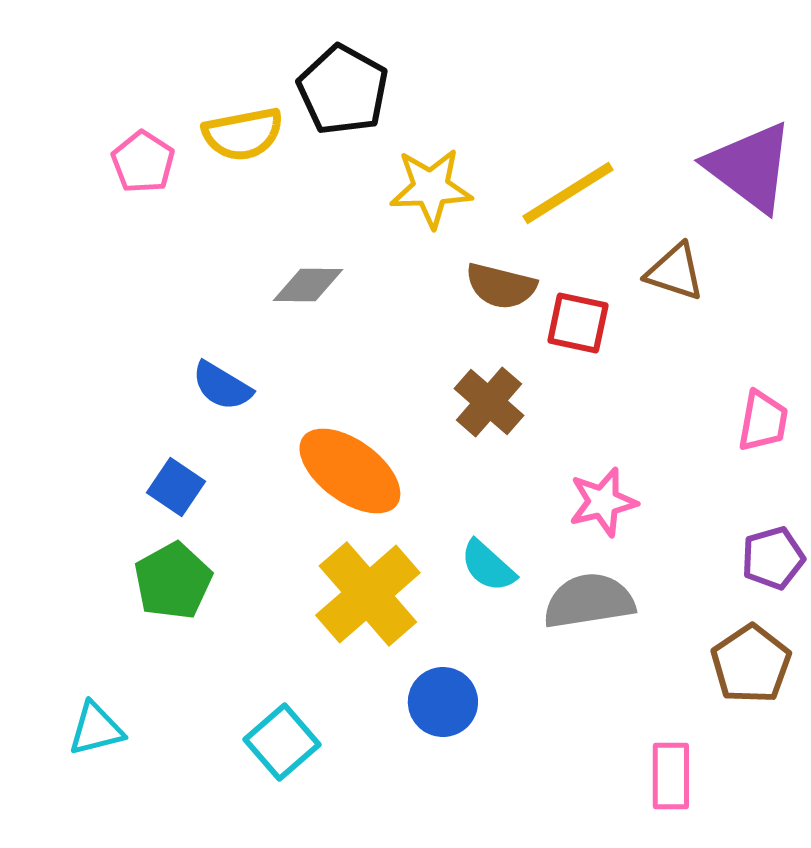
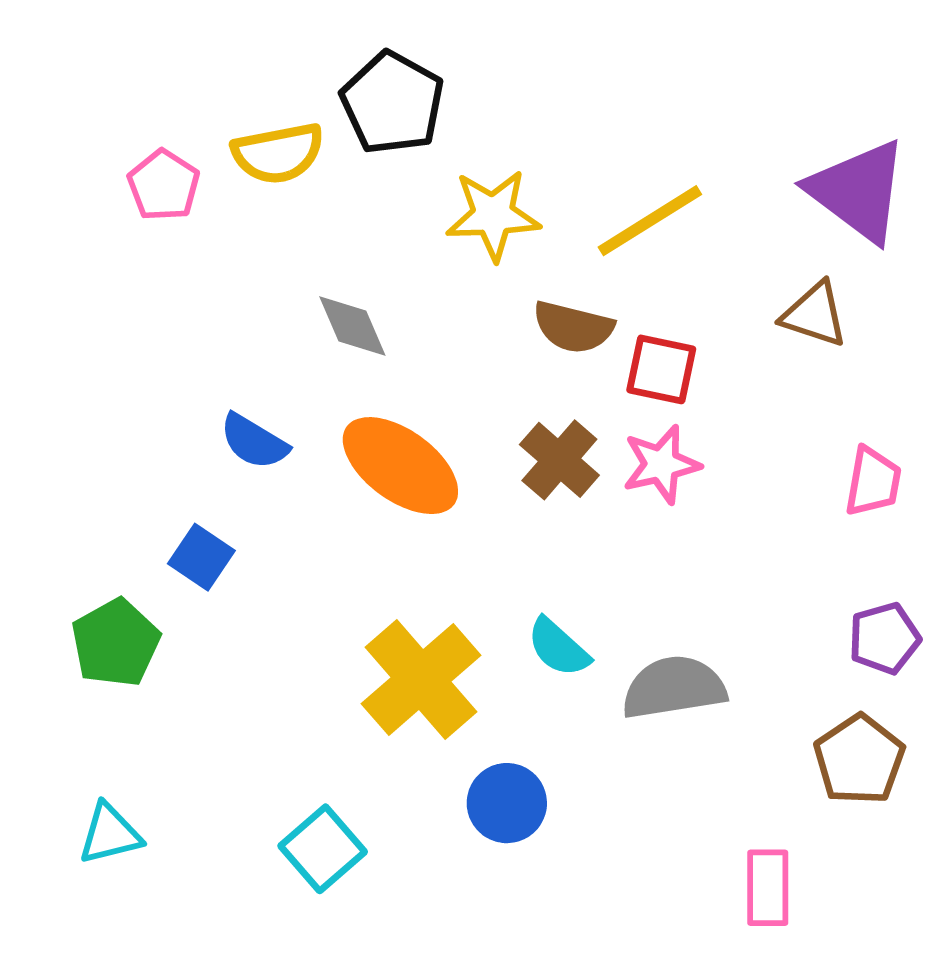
brown triangle: (675, 272) -> (815, 315), moved
gray diamond: (308, 285) -> (352, 326), turned 66
orange ellipse: (350, 471) -> (400, 466), moved
pink star: (603, 502) -> (661, 464), moved
green pentagon: (173, 581) -> (116, 643), moved

